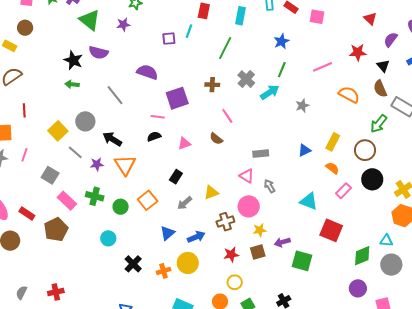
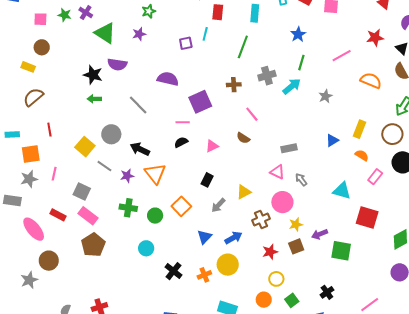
gray cross: (246, 79) -> (267, 76), turned 36
pink rectangle: (67, 201) -> (88, 216), moved
red rectangle: (27, 214) -> (58, 215), moved

